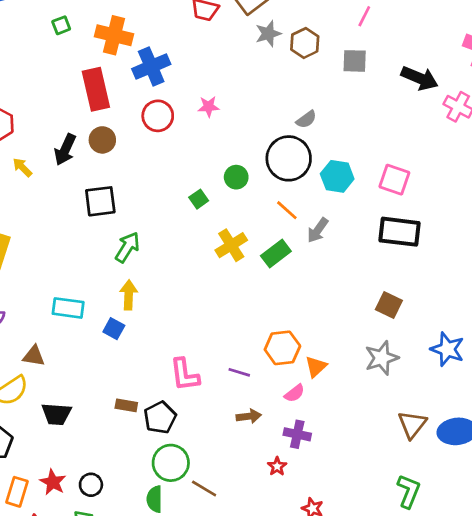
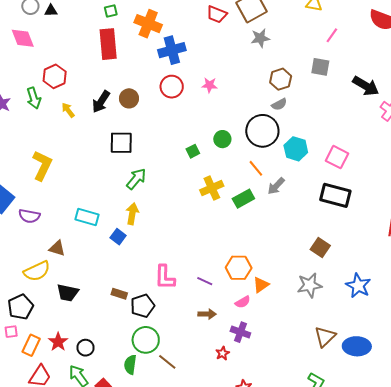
brown hexagon: (305, 43) -> (281, 79), moved
red rectangle: (96, 89) -> (108, 44), moved

